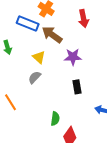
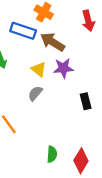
purple star: (73, 57) -> (63, 68), moved
green semicircle: (55, 119) -> (52, 154), moved

